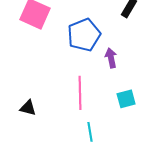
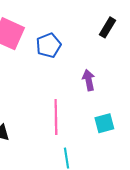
blue pentagon: (84, 35) -> (49, 45), moved, size x0.7

